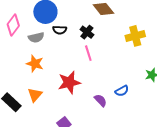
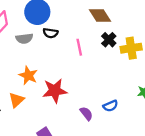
black cross: (87, 32) -> (109, 40), moved
pink line: (88, 53) -> (79, 47), moved
orange star: (35, 64) -> (28, 75), moved

